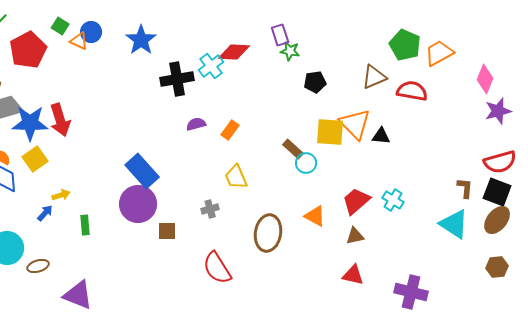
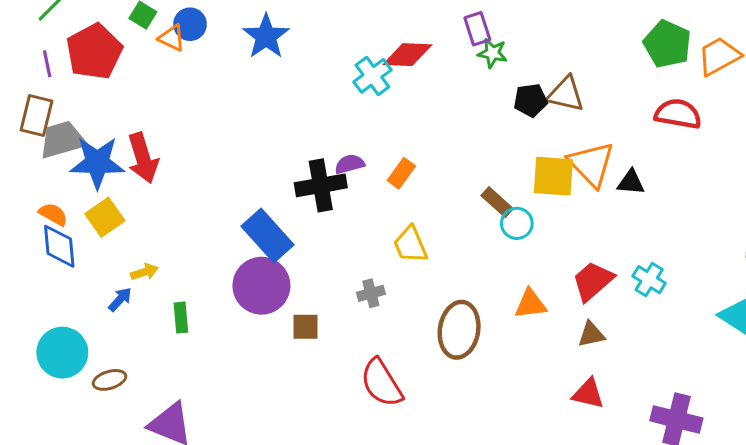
brown triangle: (374, 77) -> (565, 94), moved, turned 36
black cross: (177, 79) -> (321, 185), moved
orange triangle: (315, 216) -> (531, 304), turned -35

